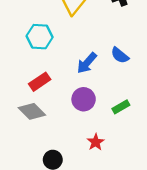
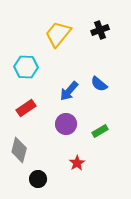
gray diamond: (32, 111) -> (19, 150), moved, turned 60

